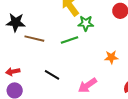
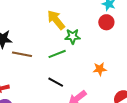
black line: (52, 75) -> (56, 82), moved

